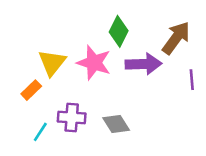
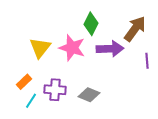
orange rectangle: (31, 90) -> (24, 82), moved
gray diamond: (116, 124) -> (89, 95), turned -35

